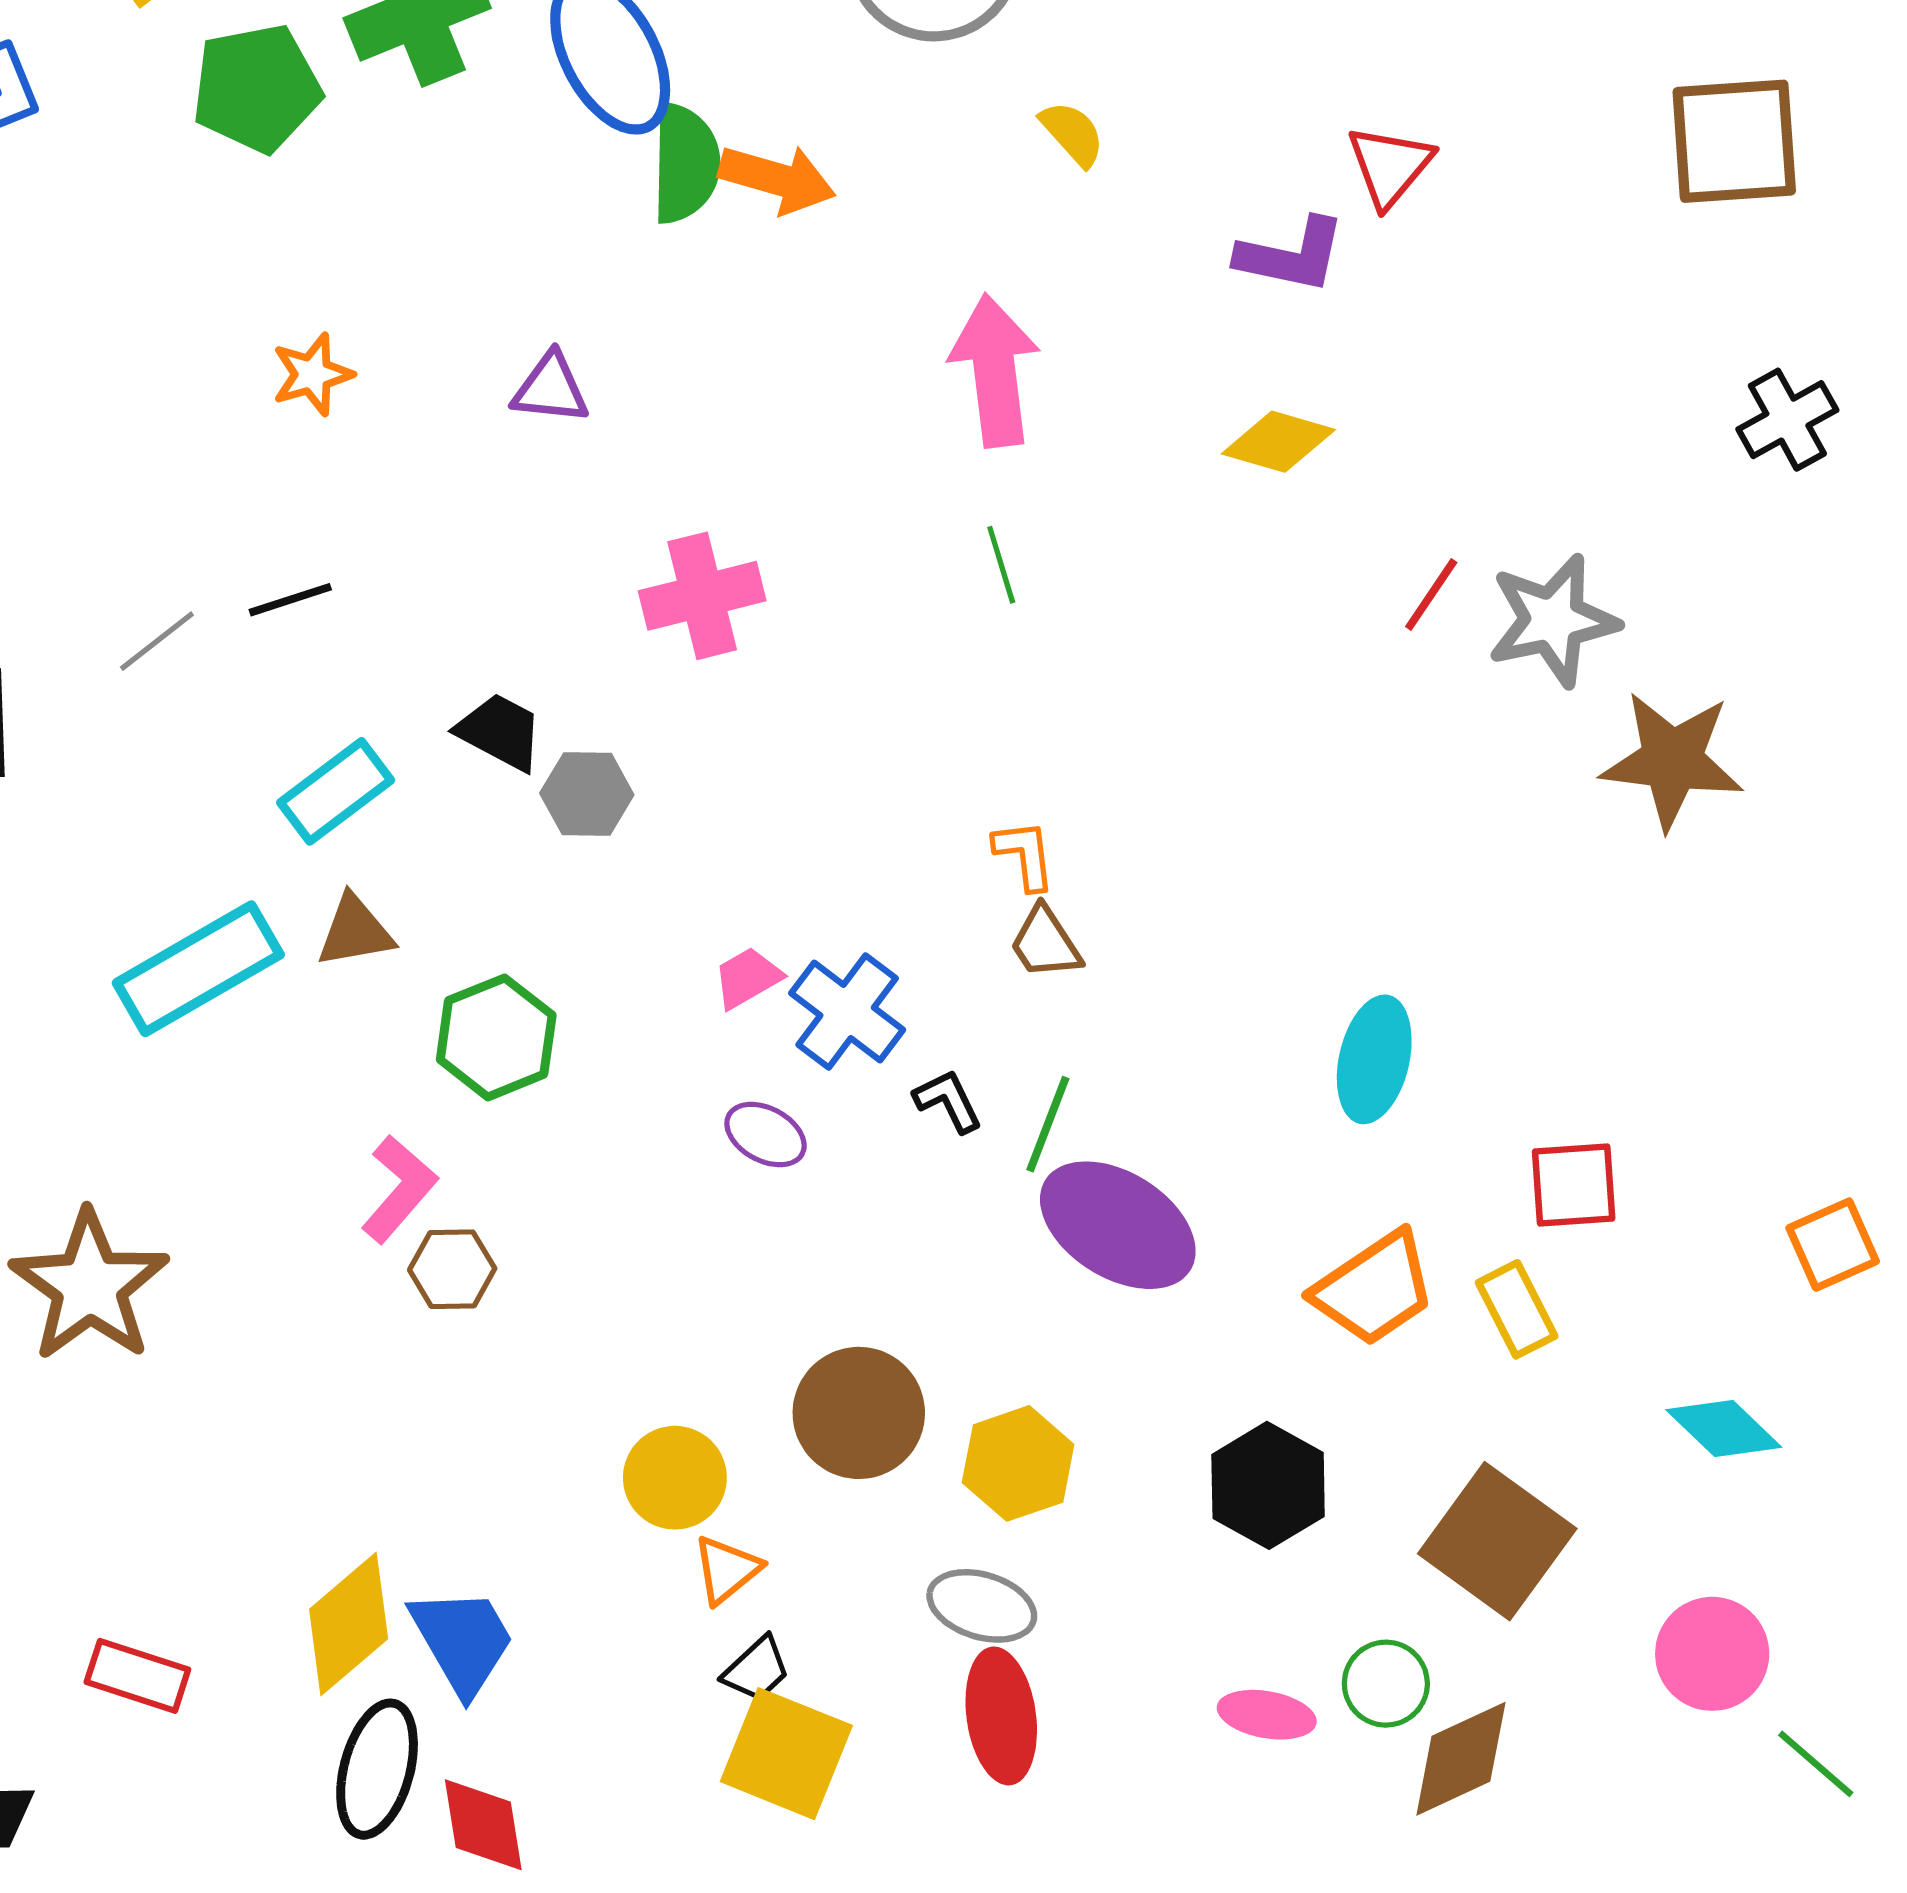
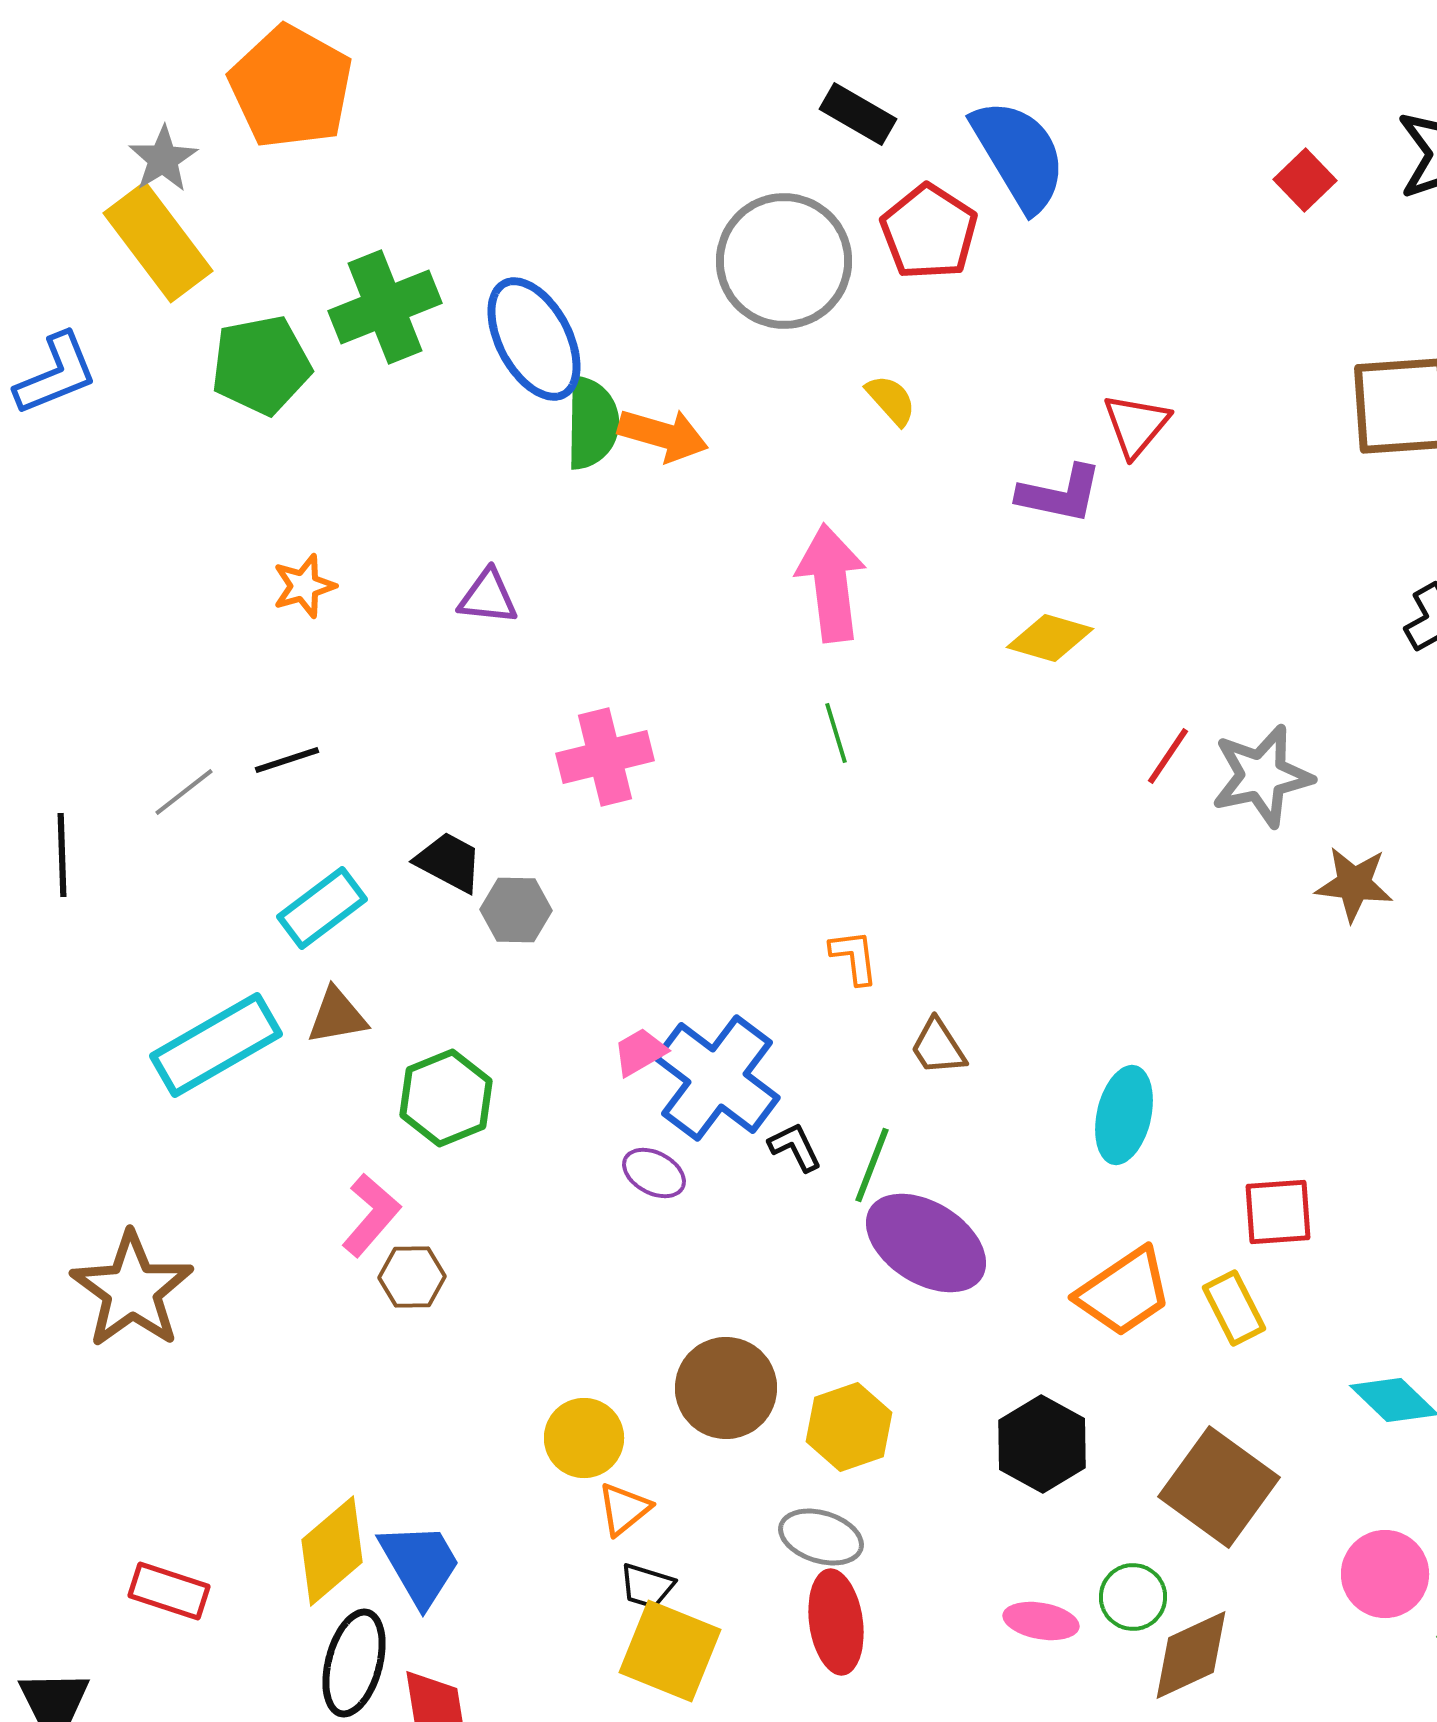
brown star: (1672, 760) -> (1354, 884), size x0.7
brown trapezoid: (1045, 943) -> (938, 1047), moved
blue cross: (847, 1011) -> (717, 1078), size x1.4
black trapezoid: (756, 1669) -> (647, 1586), turned 60

